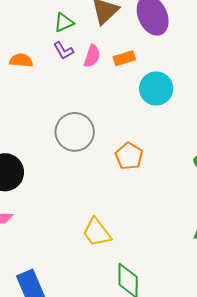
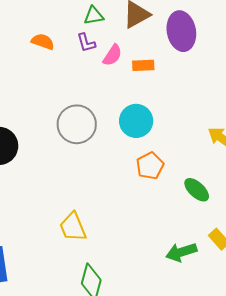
cyan circle: (156, 88) -> (136, 121), moved
orange pentagon: (129, 156) -> (150, 166), moved

